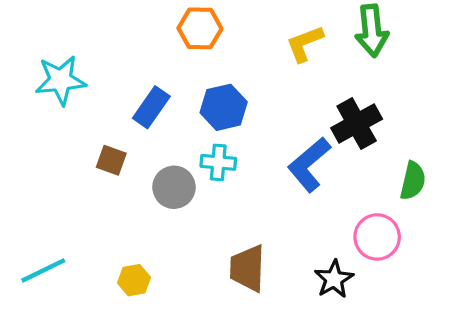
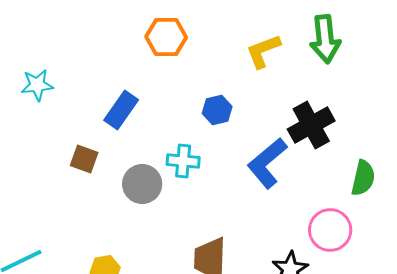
cyan star: (61, 80) -> (37, 85), size x0.7
blue hexagon: (224, 107) -> (217, 110), moved, size x0.7

